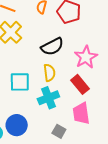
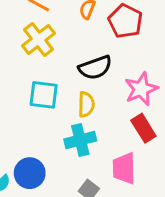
cyan square: (20, 82) -> (44, 95), moved
red rectangle: (80, 84) -> (143, 128), moved

